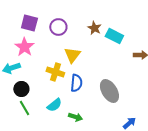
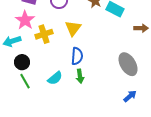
yellow cross: (55, 72) -> (44, 34), moved, turned -36
gray ellipse: (109, 91) -> (128, 64), moved
green arrow: (75, 117) -> (80, 76), moved, turned 64

